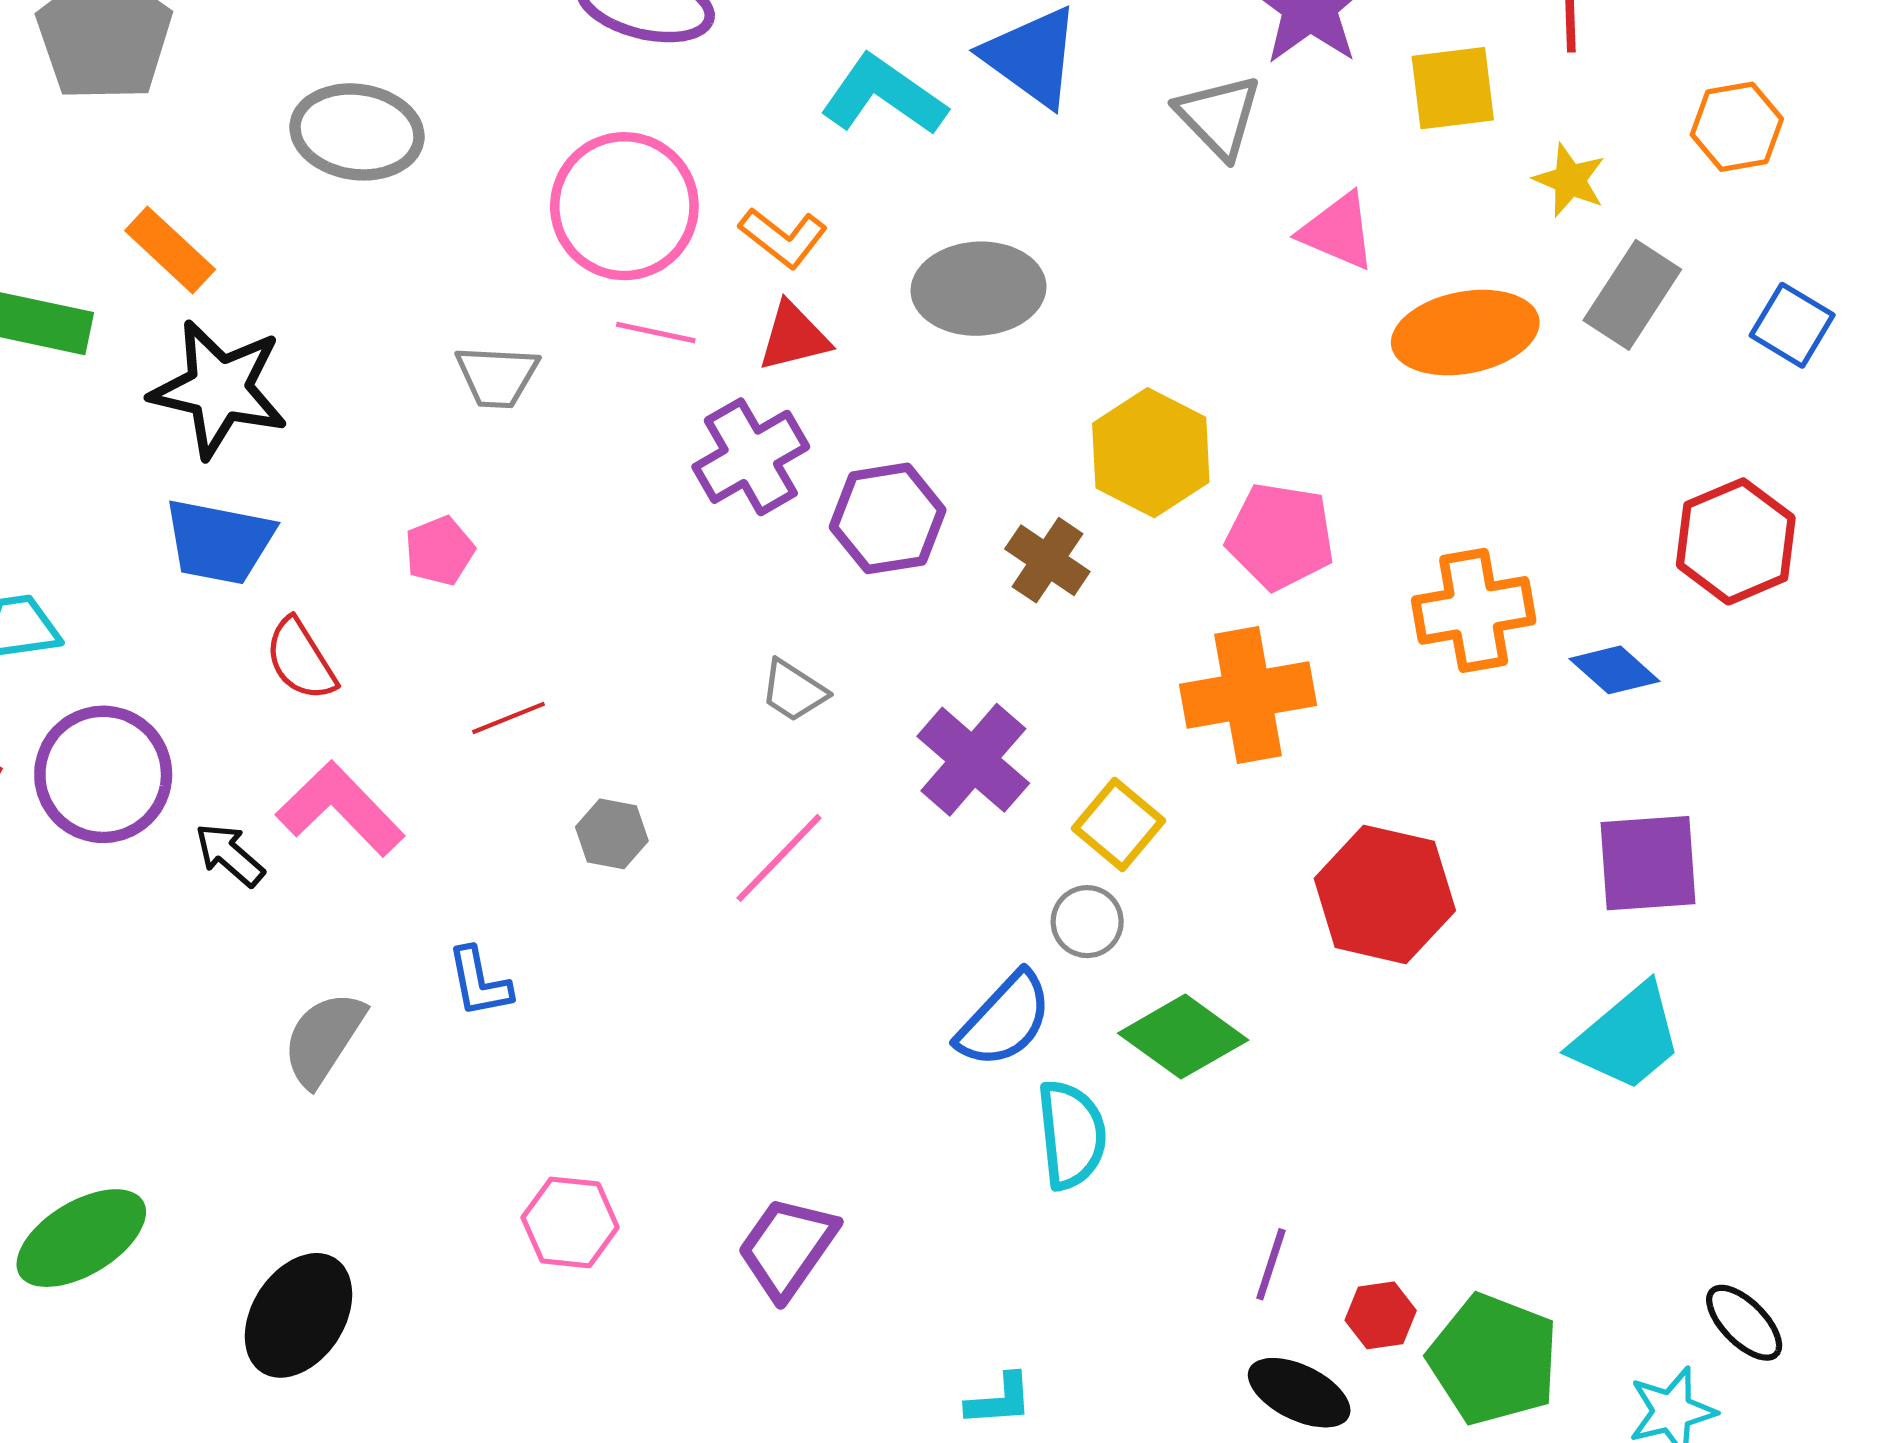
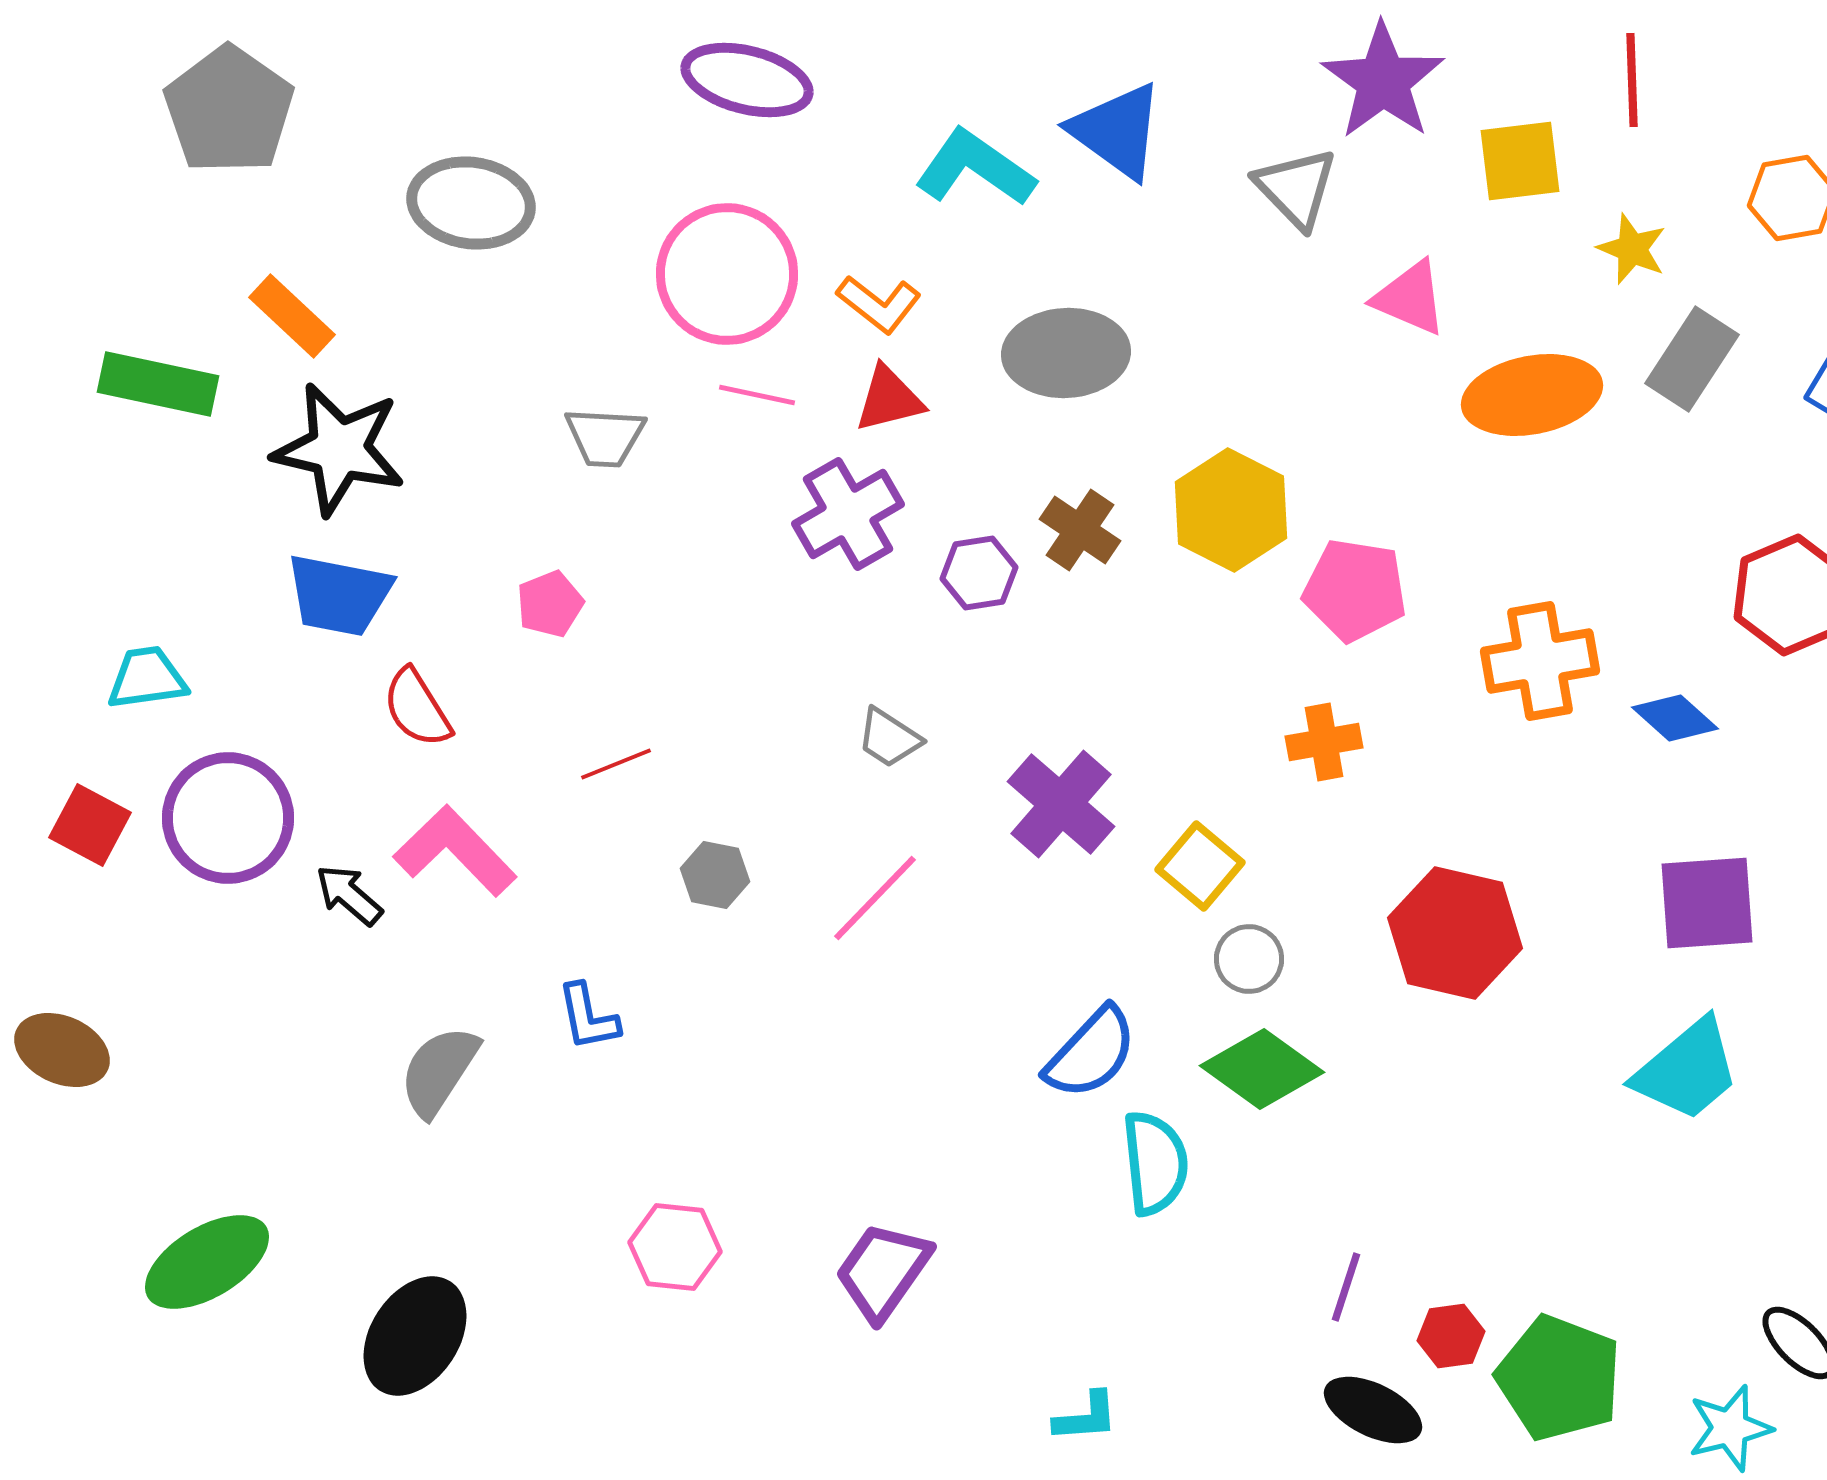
purple hexagon: (888, 518) -> (979, 573), size x0.7
brown cross: (1047, 560) -> (1080, 530), moved
orange cross: (1248, 695) -> (1324, 742), size x0.6
gray circle: (1087, 922) -> (1249, 959), moved

